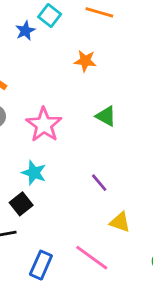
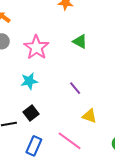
cyan star: (34, 173) -> (29, 81), turned -30
black square: (21, 204) -> (31, 113), moved

